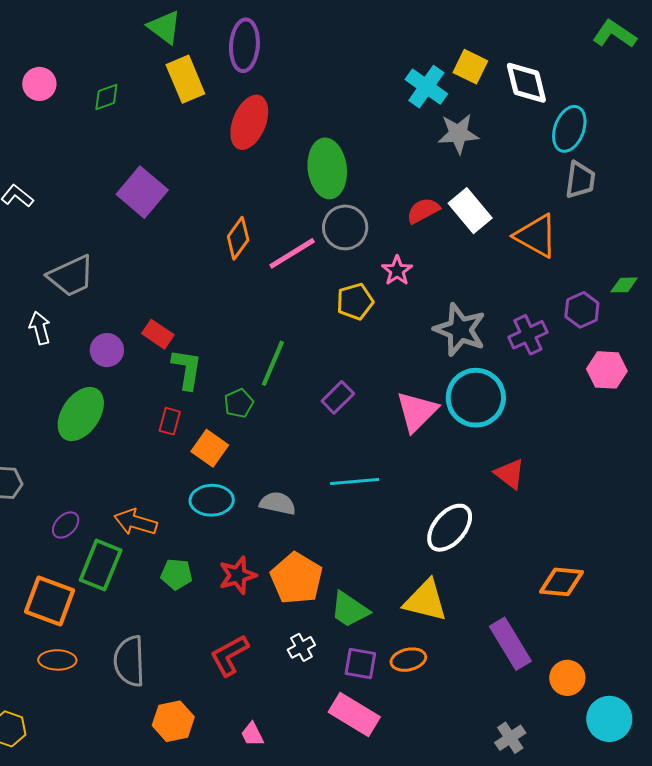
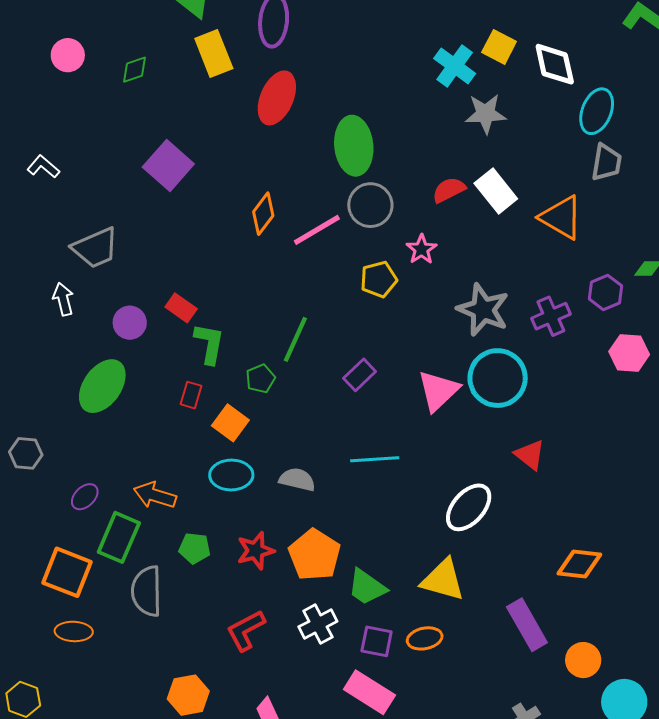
white cross: (301, 647) -> (318, 624), size x1.4
gray semicircle: (129, 661) -> (147, 591), moved

